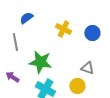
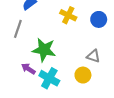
gray line: (15, 42) -> (18, 29), turned 30
purple arrow: (12, 77) -> (28, 69), moved

